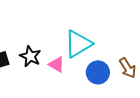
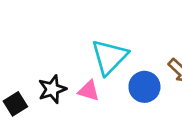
black star: (30, 56) -> (52, 89), turned -30

